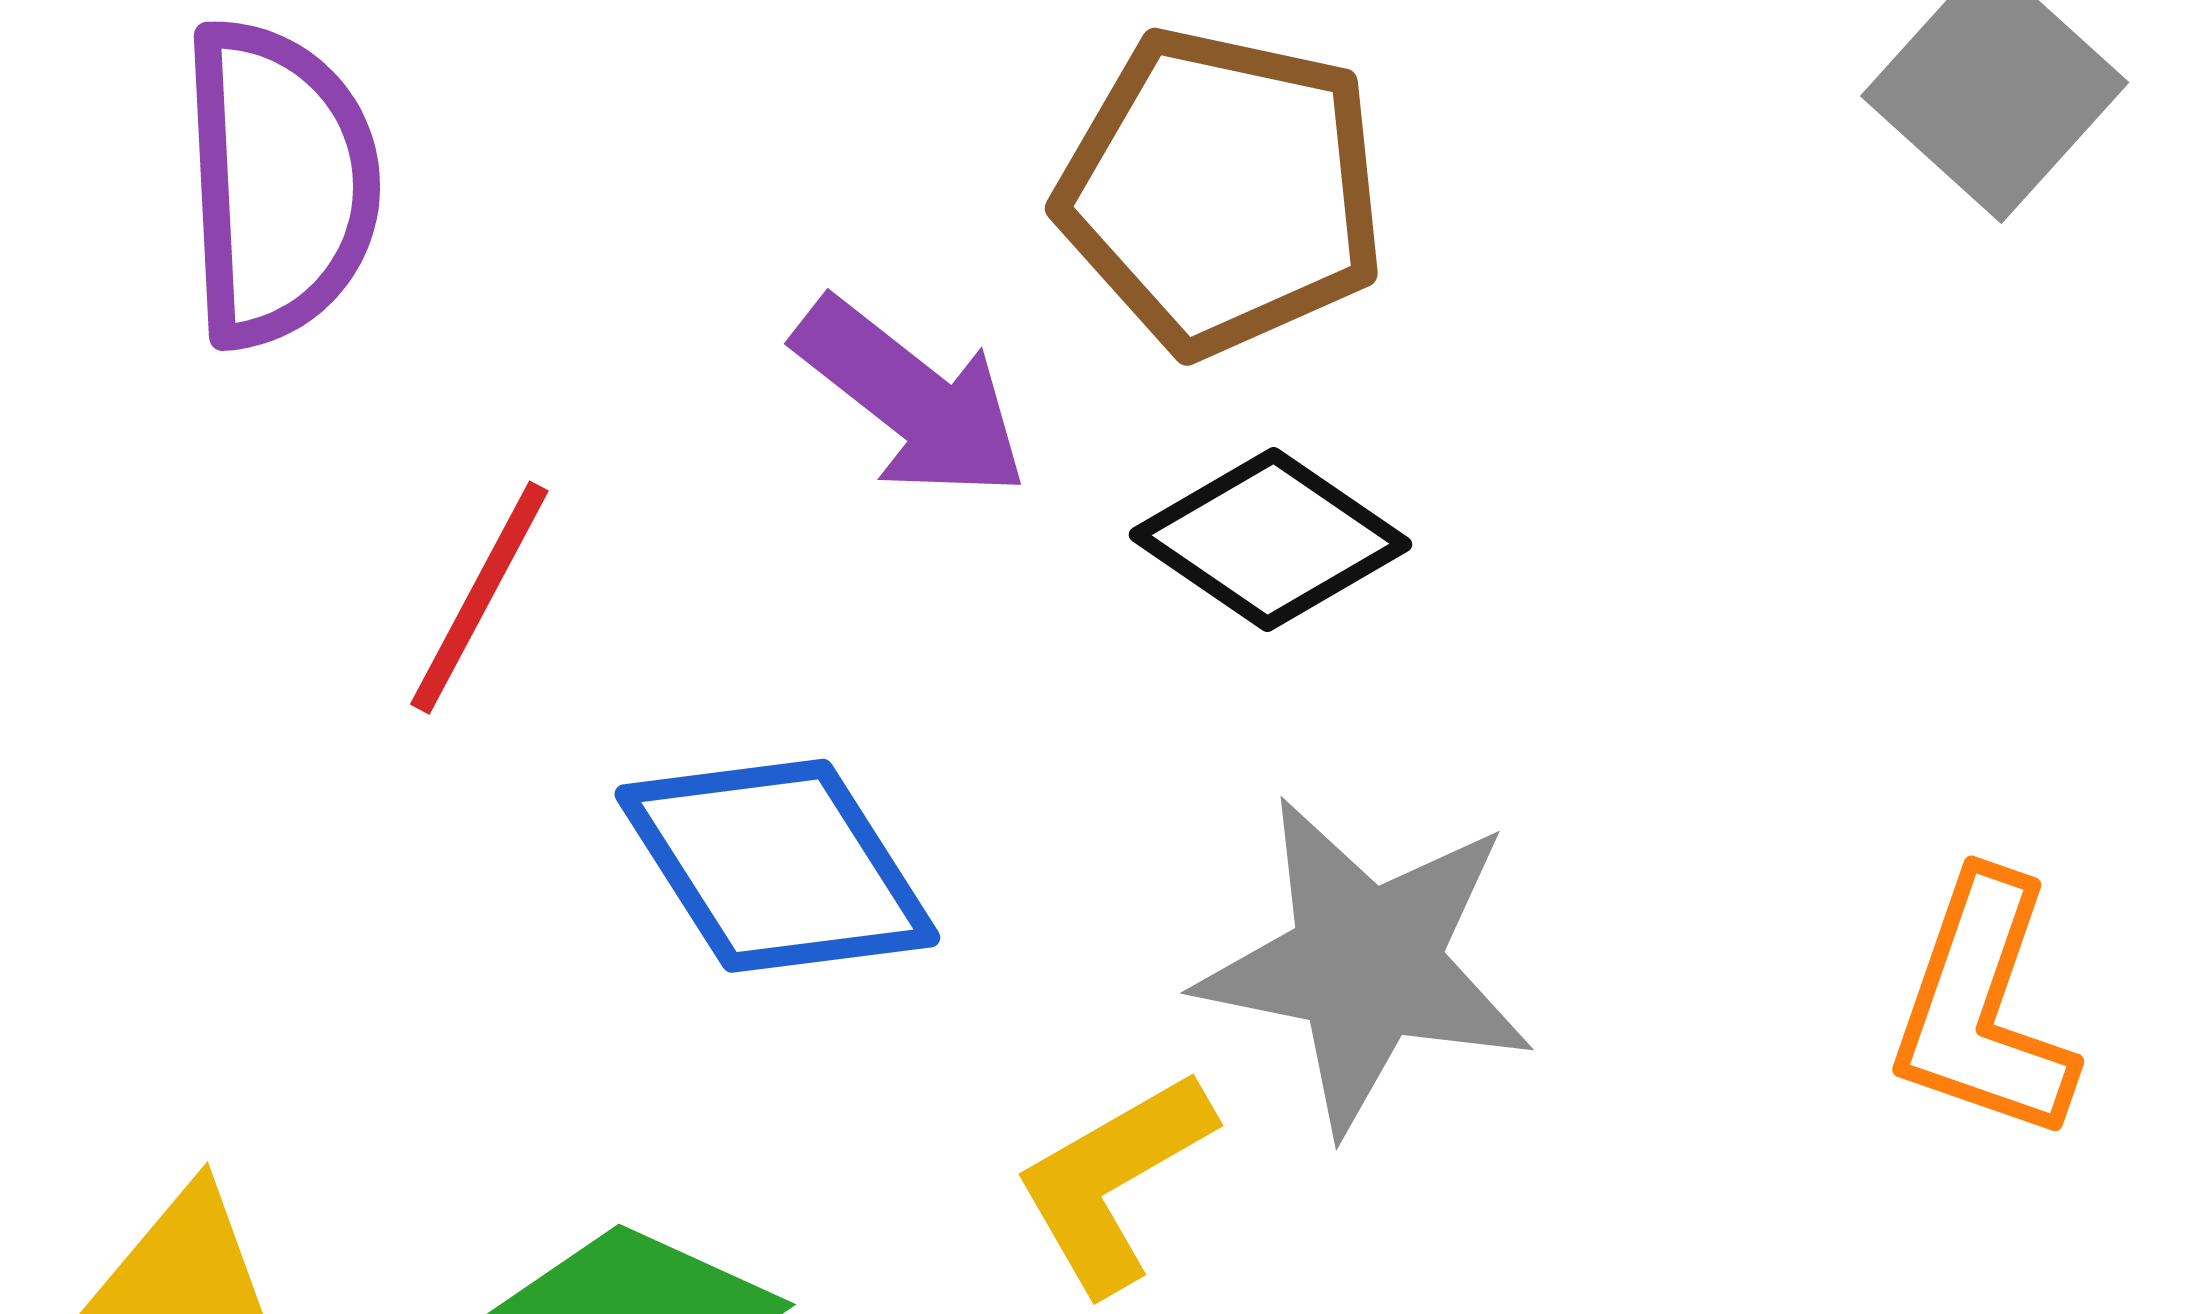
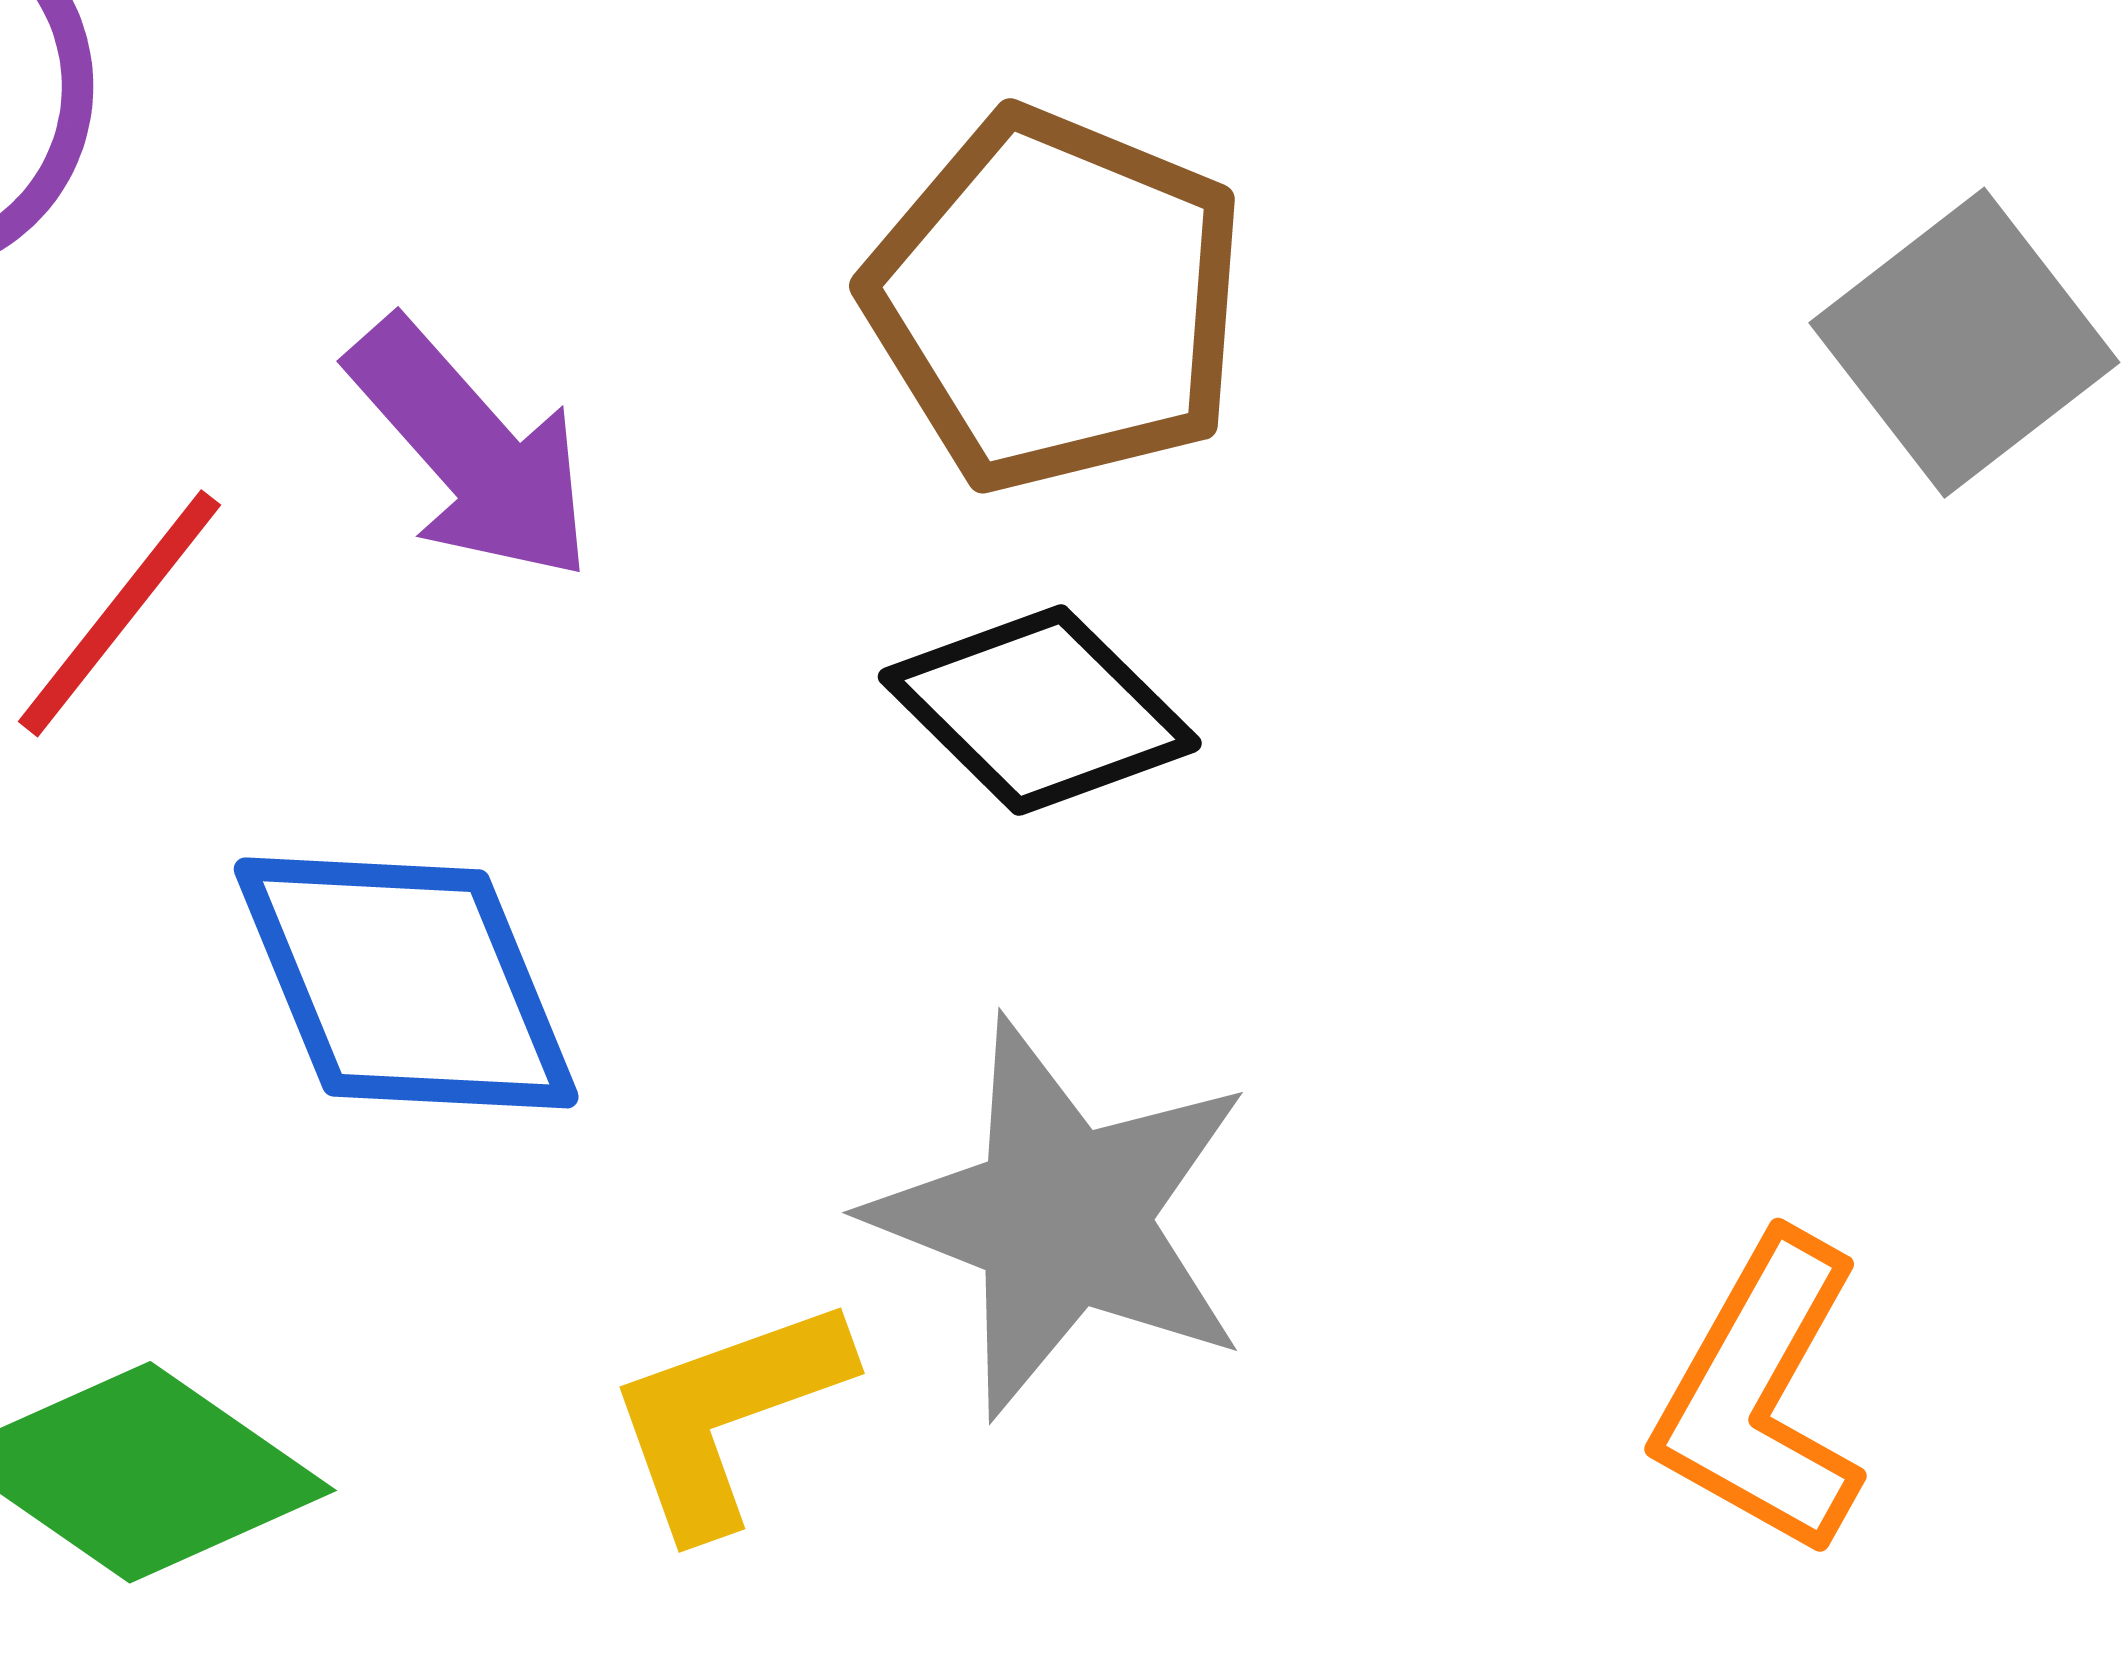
purple arrow: (911, 398) -> (471, 450), moved

